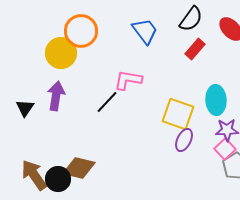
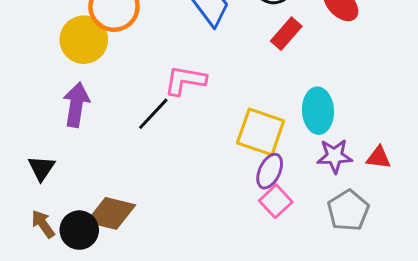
black triangle: (25, 108) -> (41, 168), moved
pink square: (225, 149) -> (276, 201), moved
brown arrow: (34, 175) -> (43, 224), size x0.6

